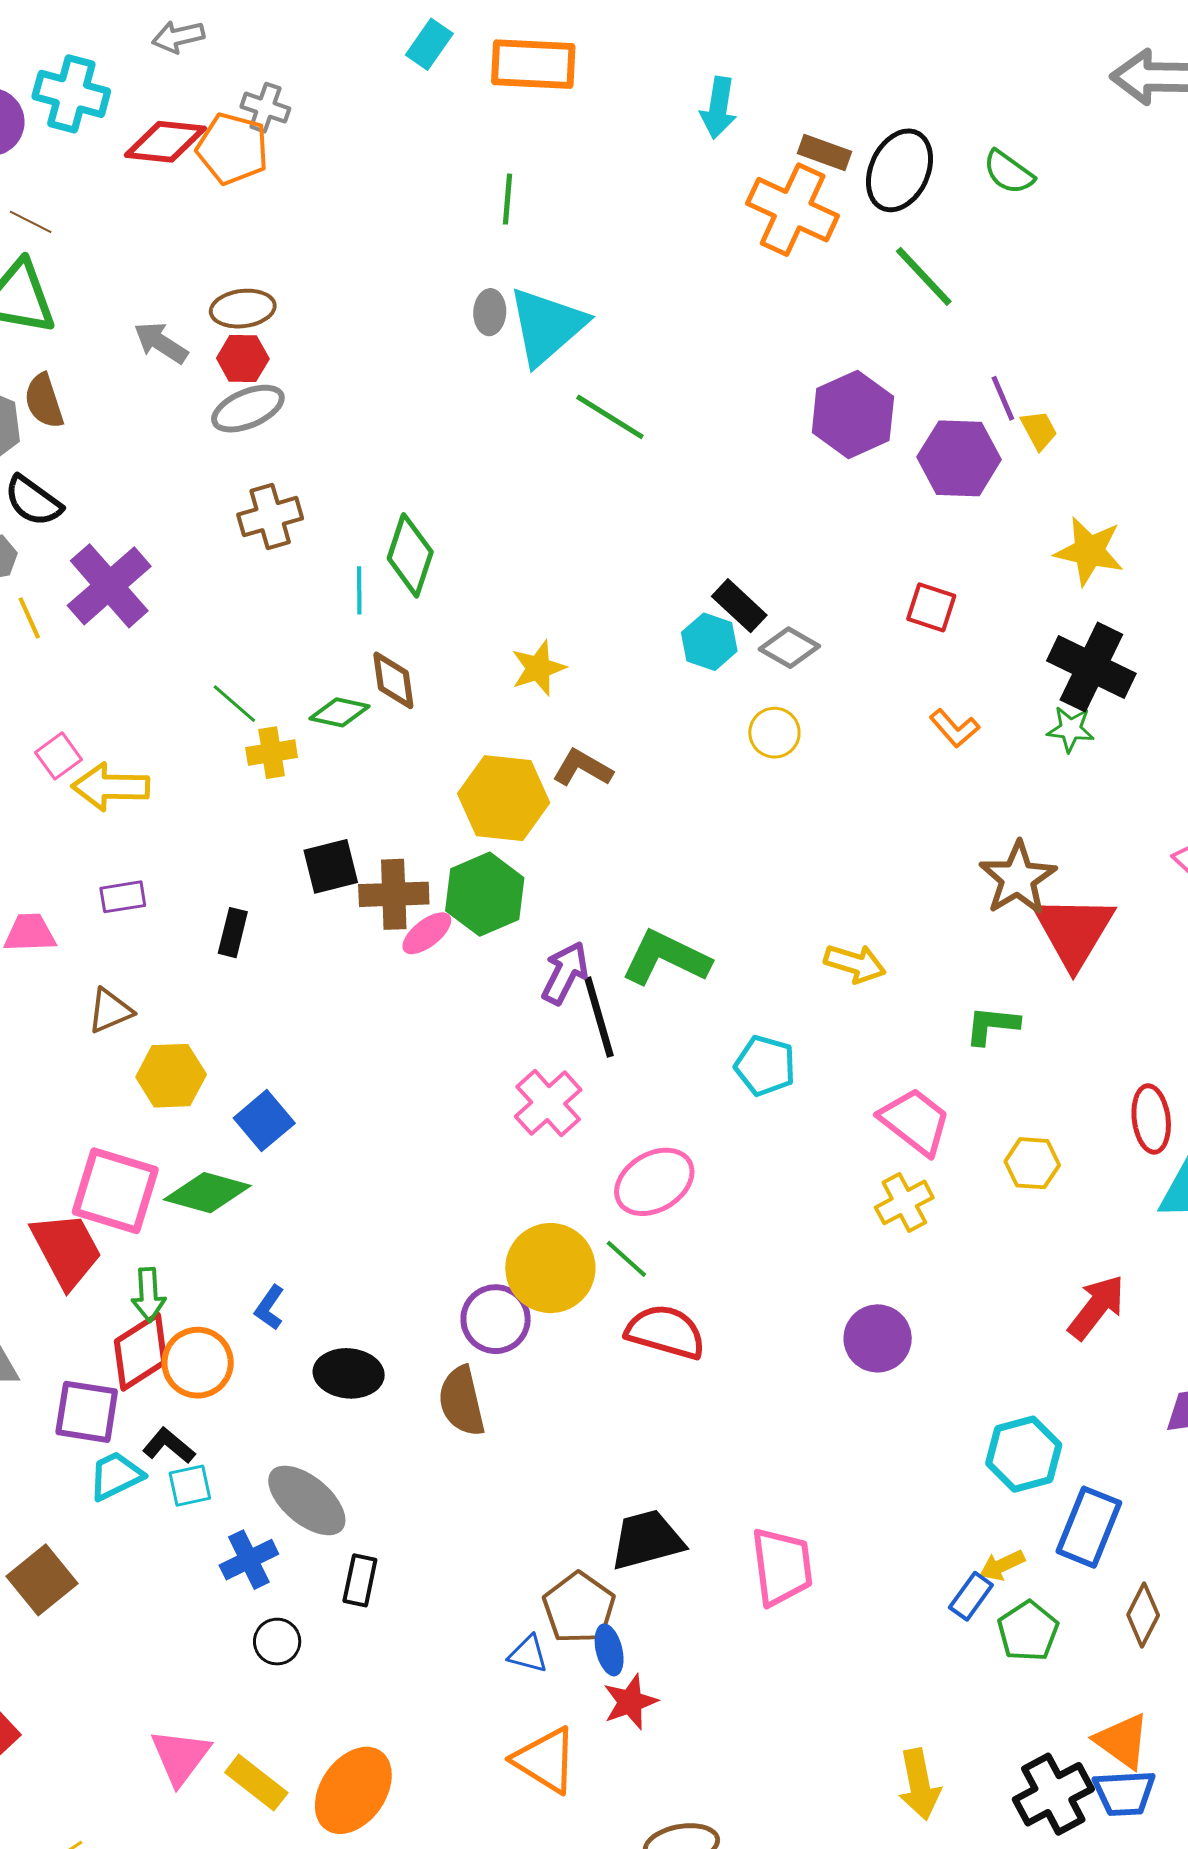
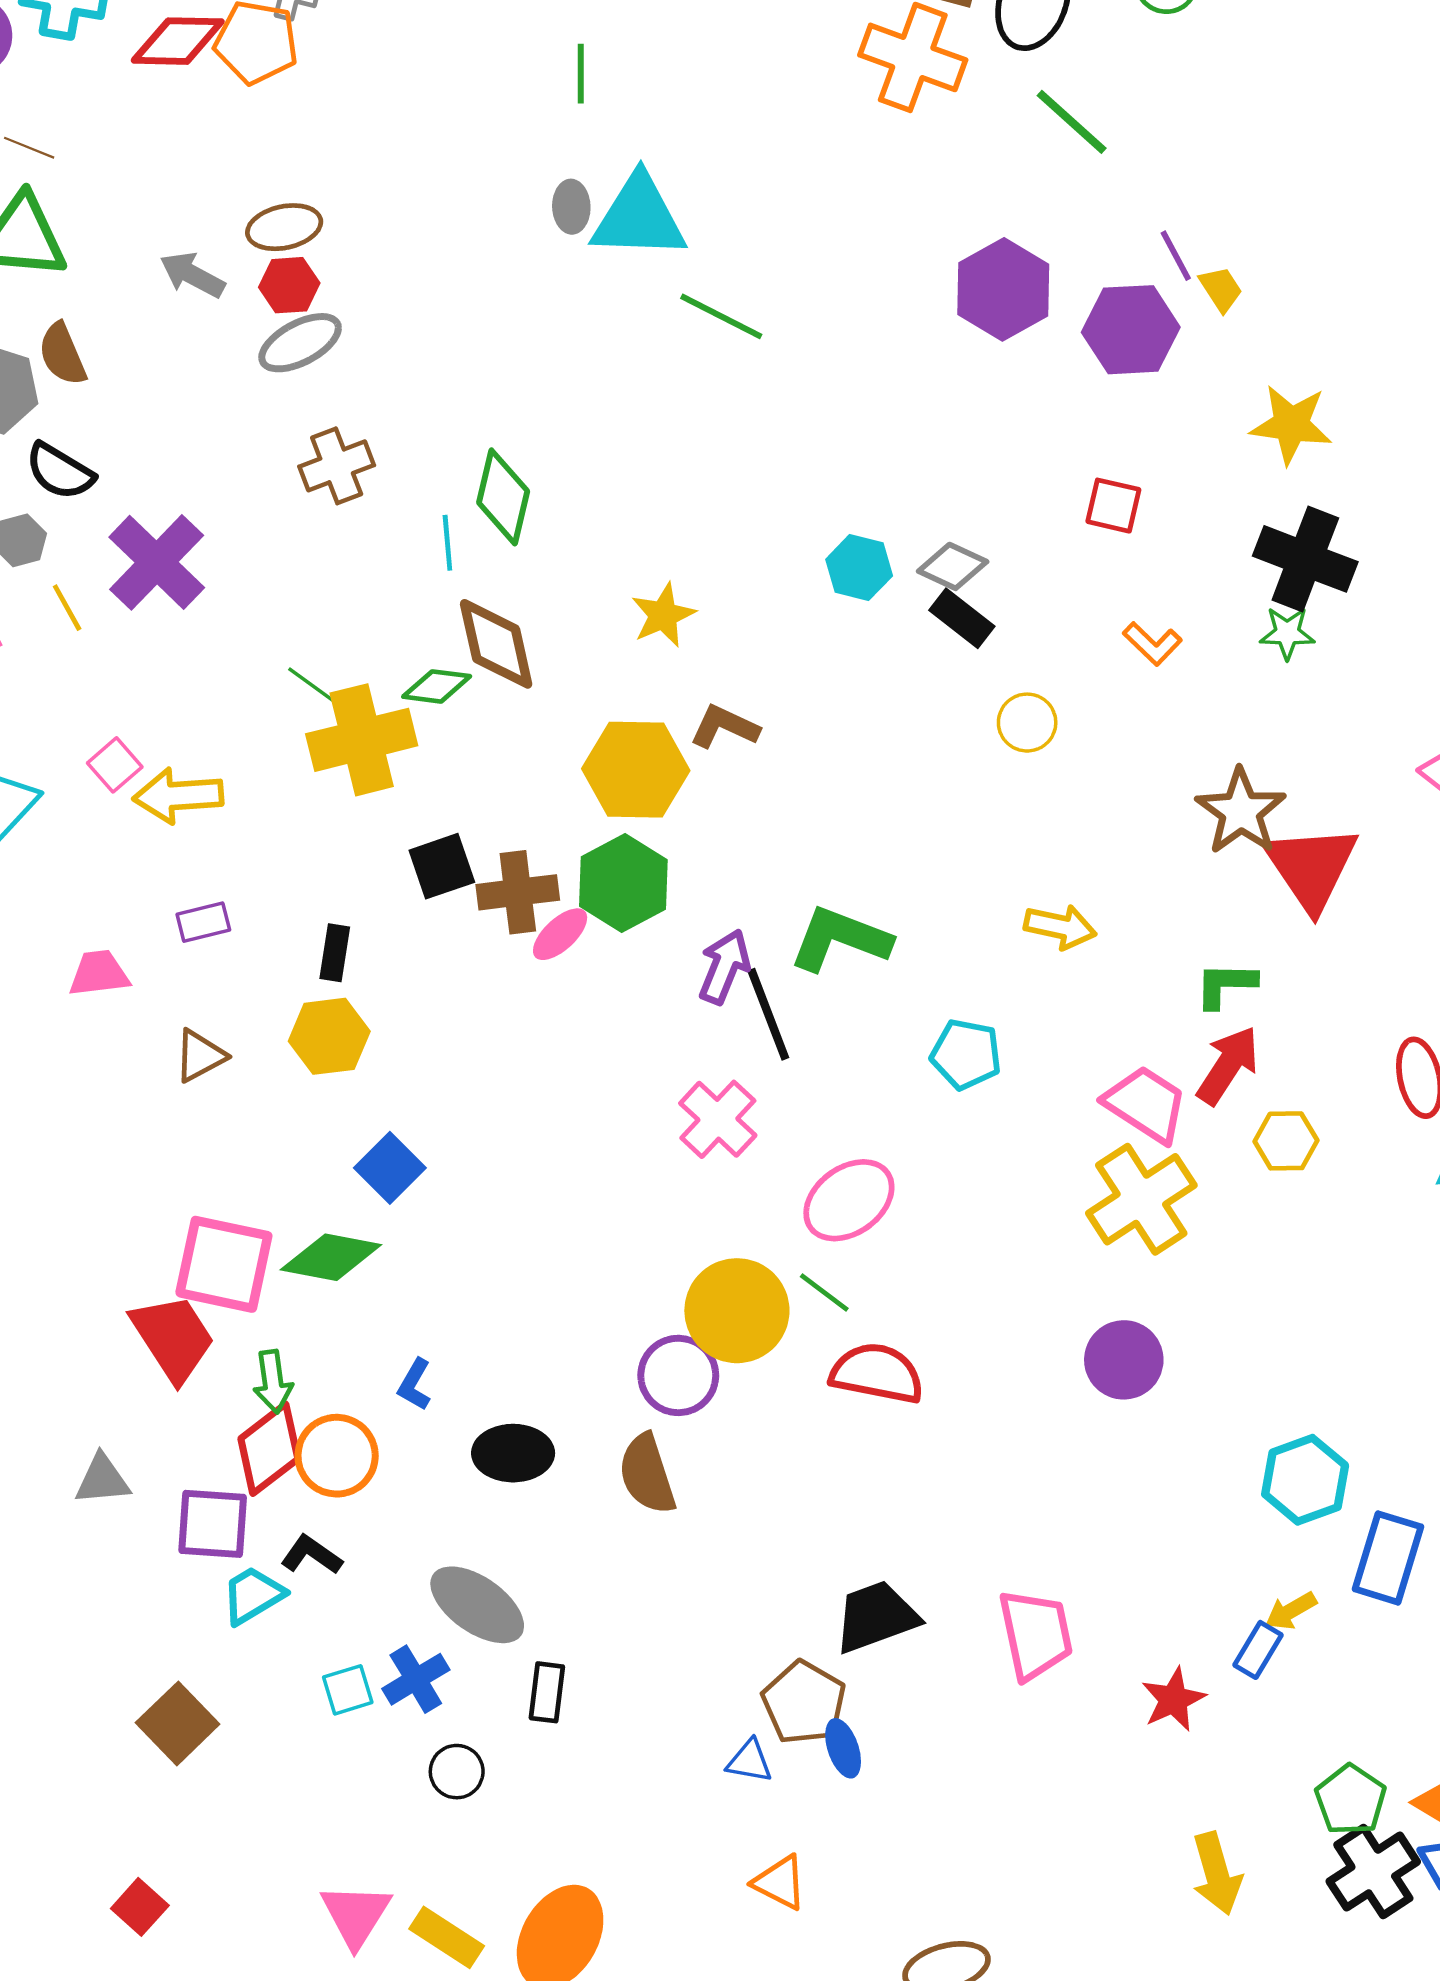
cyan triangle: (547, 326) -> (639, 217), turned 48
black rectangle: (739, 606) -> (962, 618), moved
brown diamond: (393, 680) -> (496, 644), size x1.4
yellow circle: (774, 733) -> (1027, 723), moved
yellow cross: (272, 753) -> (362, 740), size x1.8
yellow hexagon: (171, 1076) -> (329, 1036), moved
yellow cross: (904, 1202) -> (1141, 1199), size x1.6
red arrow: (1096, 1307) -> (1228, 1065), moved
cyan square: (190, 1486) -> (348, 1690), moved
green pentagon: (1028, 1631) -> (1351, 1800), moved
red star: (630, 1702) -> (1173, 1700), moved
orange triangle: (545, 1760) -> (780, 1883), size x0.7

